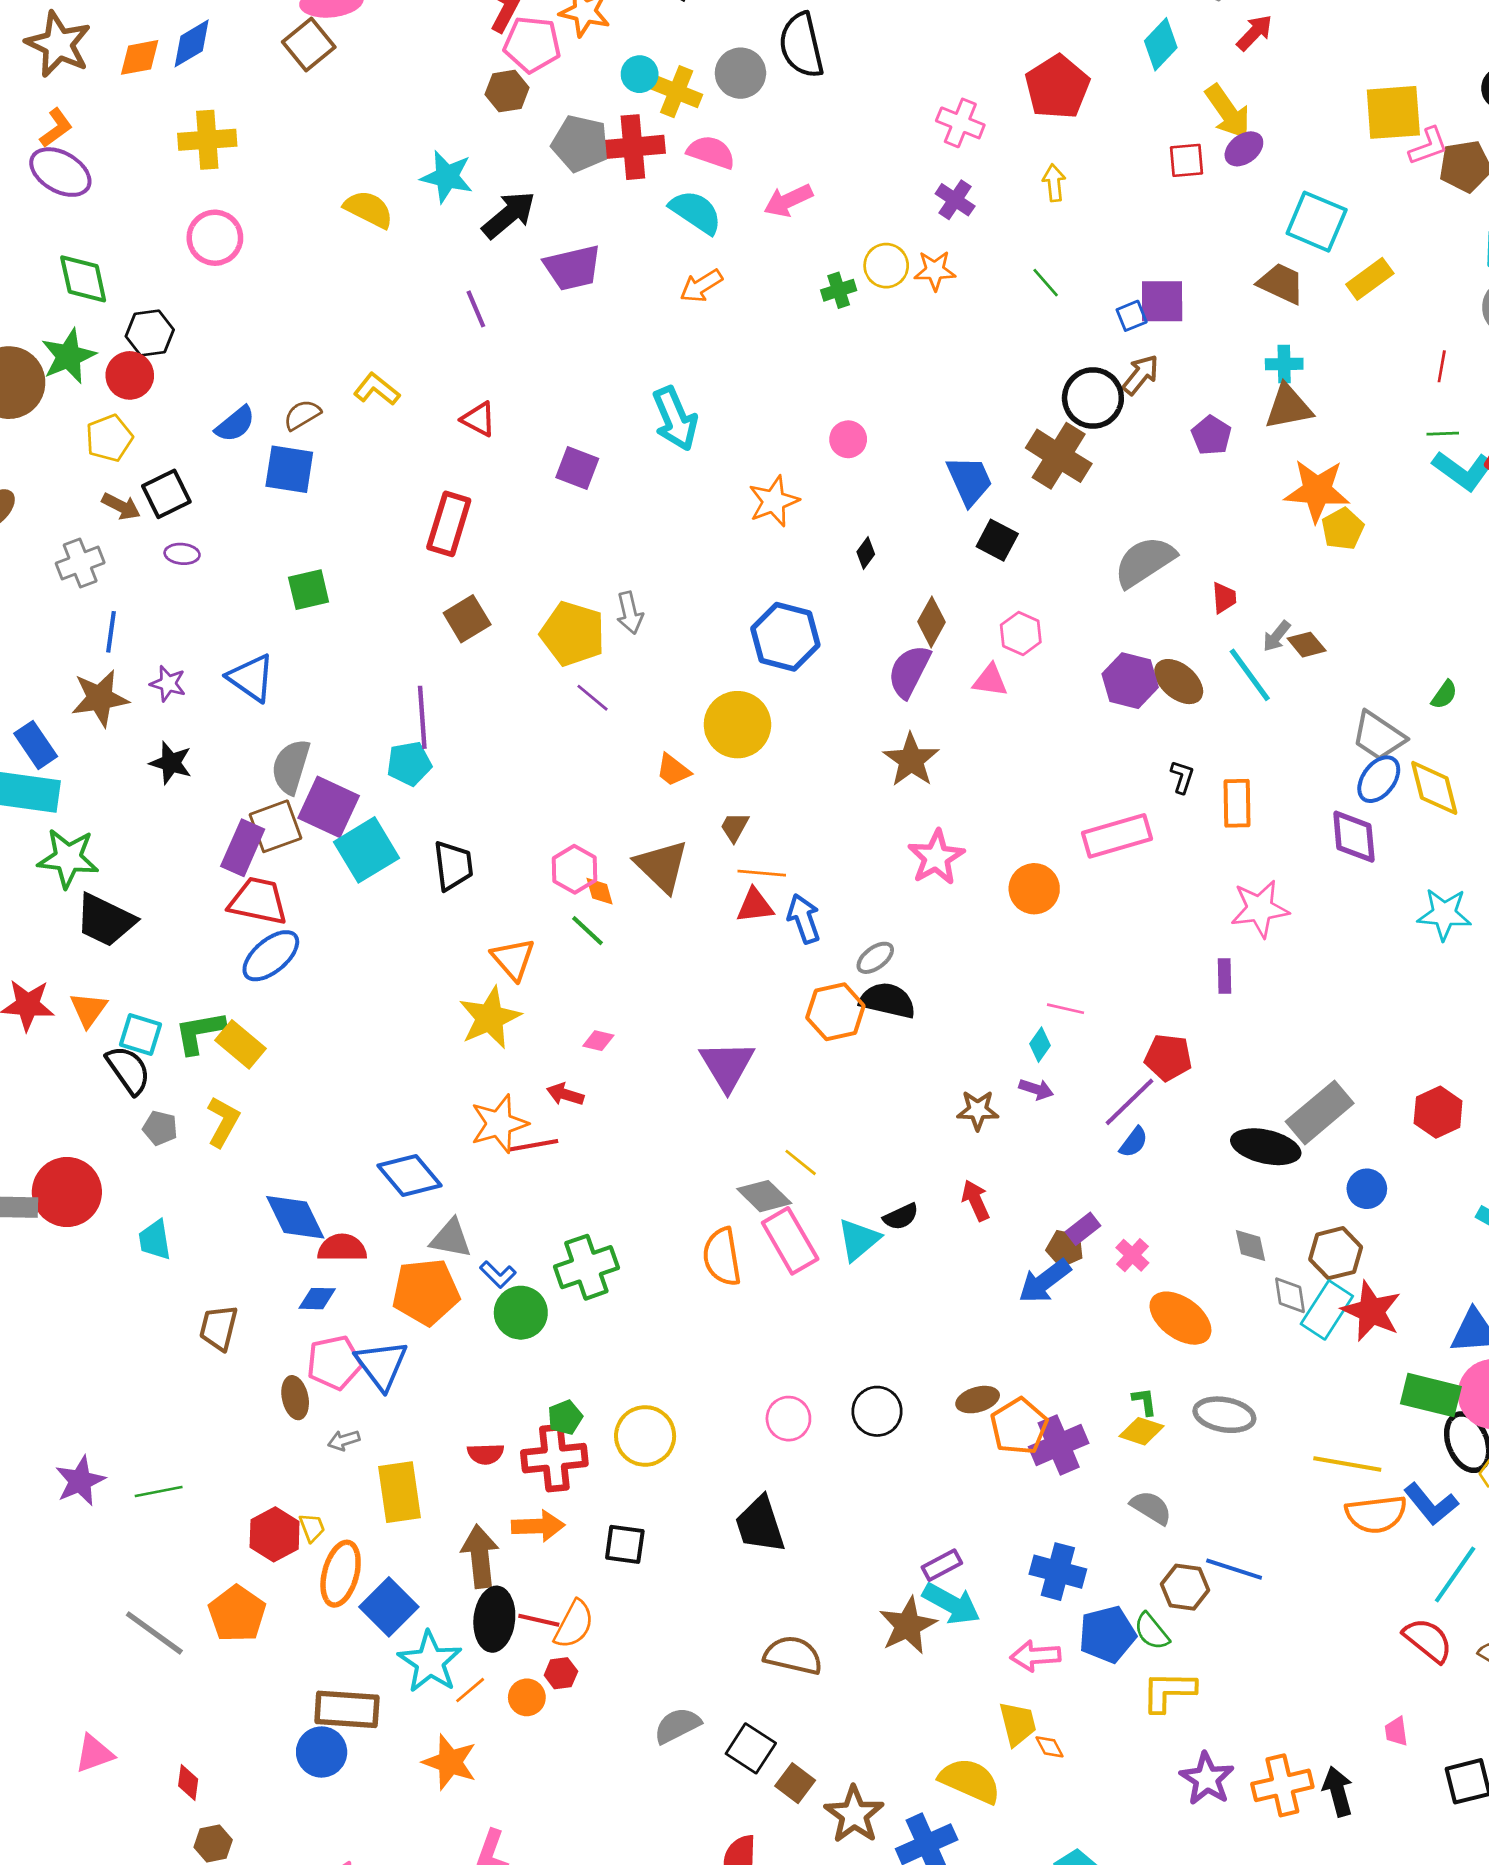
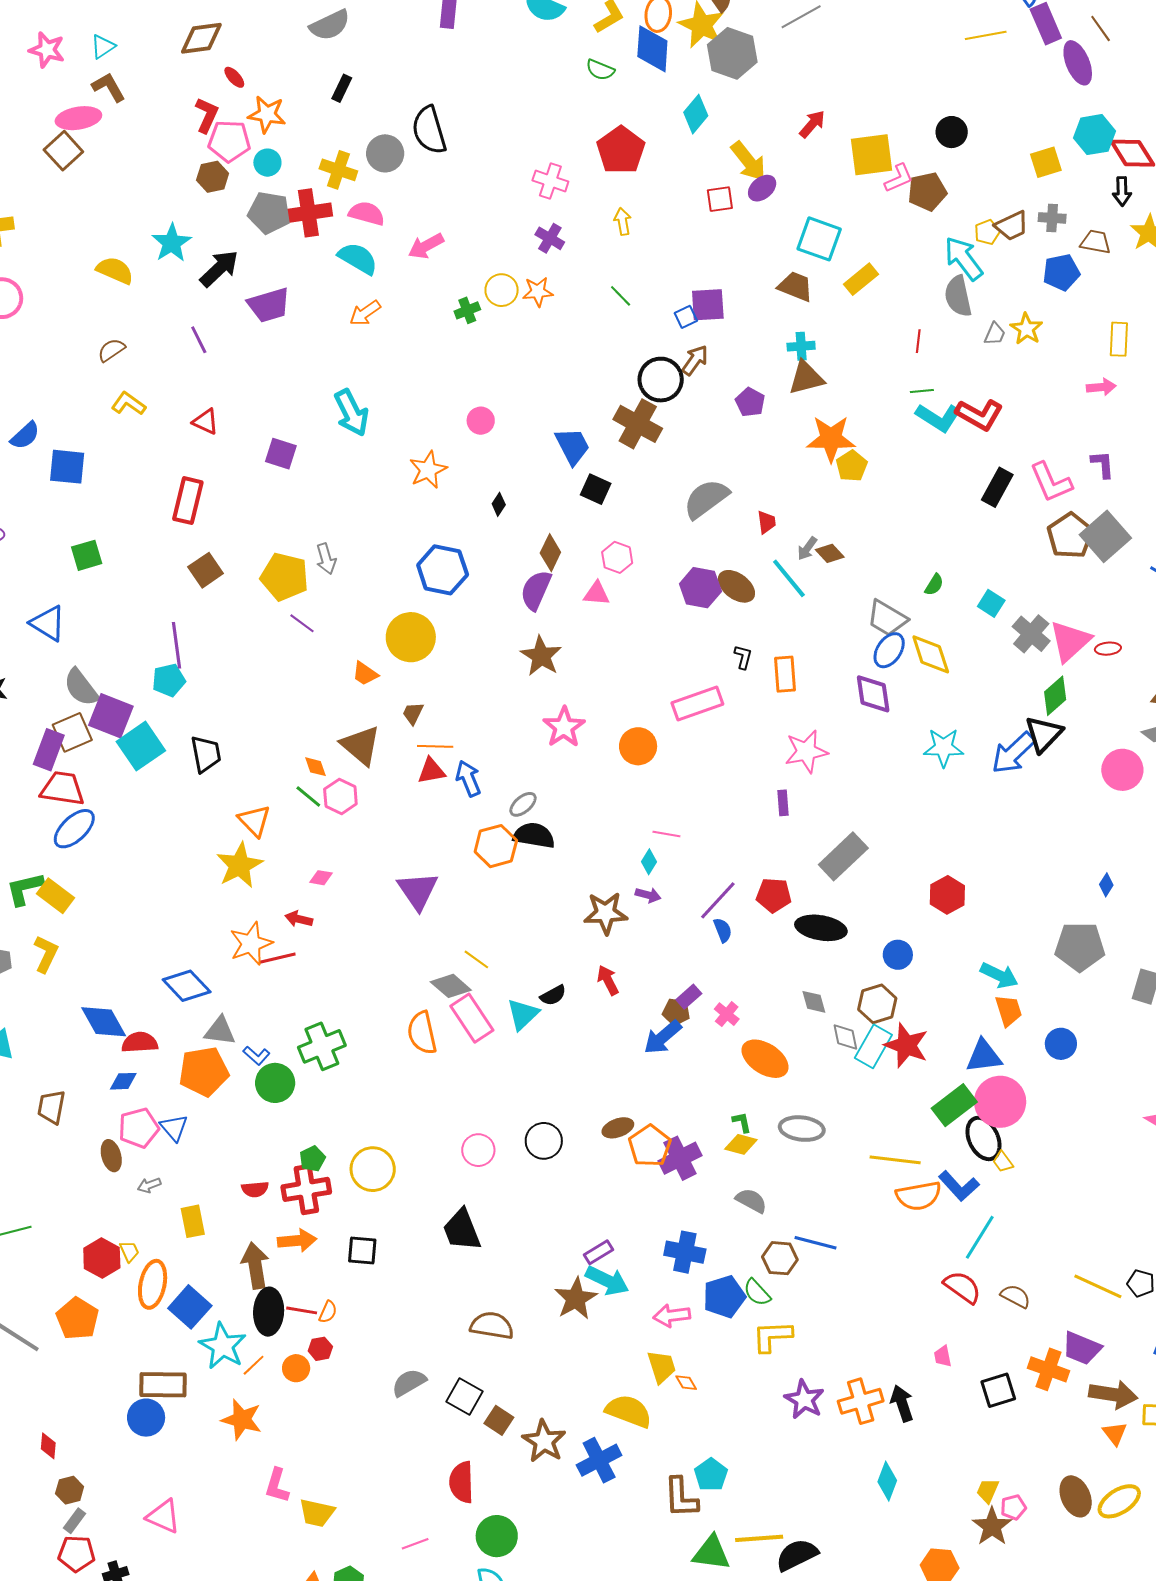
red arrow: (1254, 33) -> (812, 124), moved
cyan circle: (640, 74) -> (267, 163), moved
cyan star: (447, 177) -> (172, 243), turned 30
brown semicircle: (302, 415) -> (111, 350), moved
gray semicircle: (291, 767) -> (81, 687), turned -51
pink hexagon: (575, 869) -> (340, 796), moved
red pentagon: (1168, 1057) -> (774, 895), moved
brown star: (978, 1110) -> (606, 913), size x1.4
gray rectangle: (1320, 1112) -> (843, 856), moved
blue semicircle: (1134, 1142) -> (723, 930), turned -55
blue triangle: (381, 1365) -> (174, 1128), size x0.7
green rectangle: (1431, 1395) -> (954, 1105), turned -48
yellow rectangle: (400, 1492) -> (193, 1221), size x0.7
orange semicircle: (574, 1624) -> (328, 1312), size x0.6

